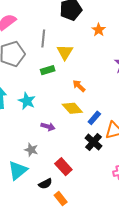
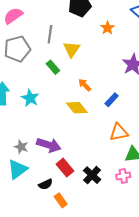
green rectangle: (48, 70) -> (53, 67), turned 64
blue rectangle: (94, 118) -> (112, 100), moved
purple arrow: (48, 127) -> (49, 145), moved, size x1.6
black cross: (94, 142) -> (92, 175), moved
gray star: (31, 150) -> (21, 147), moved

